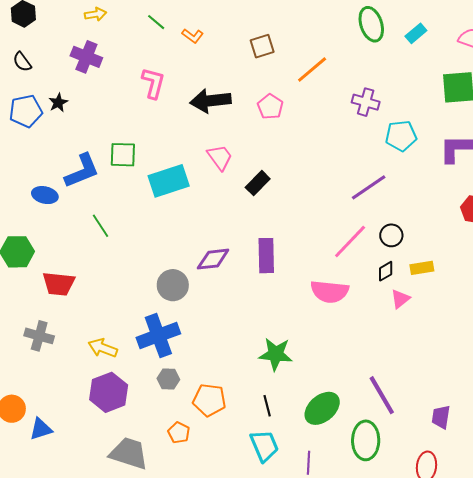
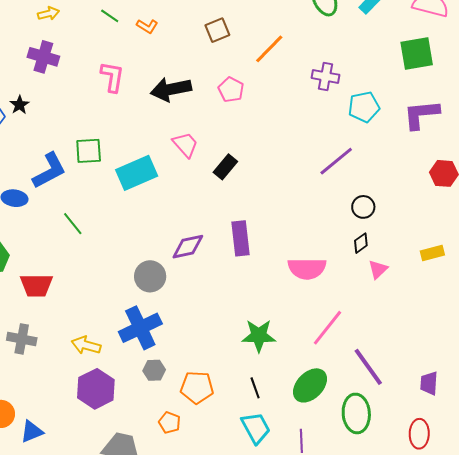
pink line: (350, 241) -> (327, 328), moved
yellow rectangle: (422, 268) -> (432, 253), moved

